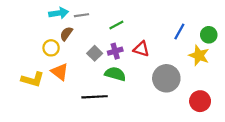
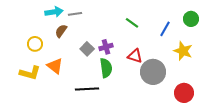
green line: (116, 25) -> (132, 23), moved, turned 64
green circle: (209, 35) -> (191, 19), moved
yellow circle: (51, 48) -> (35, 44), moved
red triangle: (141, 49) -> (135, 56), moved
green semicircle: (115, 74) -> (106, 68), turned 66

